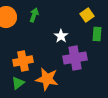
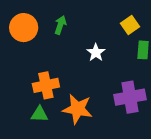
purple cross: (75, 58) -> (130, 97), moved
green triangle: (18, 83) -> (39, 114), turned 40

